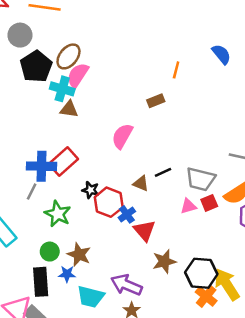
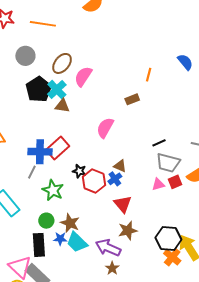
gray circle: (20, 35) -> (25, 56), moved
black pentagon: (36, 66) -> (39, 89), moved
pink semicircle: (78, 75) -> (83, 76), moved
cyan cross: (62, 89) -> (57, 90), turned 30
black line: (163, 172) -> (159, 143), moved
blue cross: (127, 214) -> (115, 179), moved
brown star: (164, 261) -> (128, 230), moved
cyan trapezoid: (91, 297) -> (77, 242), moved, turned 30

